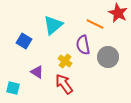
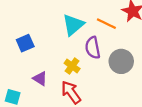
cyan triangle: (53, 25) -> (73, 25), moved
blue square: (24, 41) -> (25, 43), turned 35

